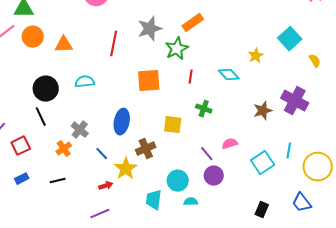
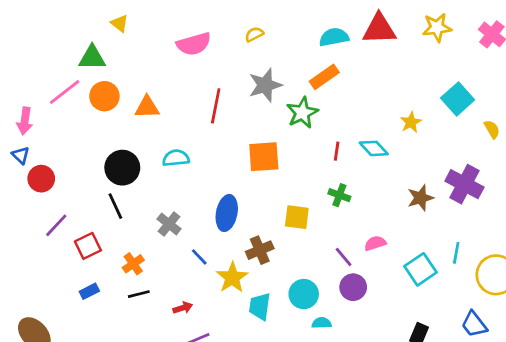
red line: (191, 77) -> (337, 151), moved
orange cross: (64, 149) -> (133, 264), moved
red arrow: (106, 186) -> (183, 308), moved
cyan trapezoid: (154, 200) -> (260, 306), moved

